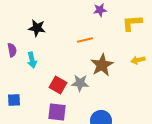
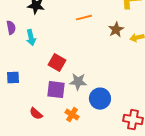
brown star: (102, 65) -> (116, 30), moved, size x0.7
gray star: (80, 83) -> (78, 82), moved

